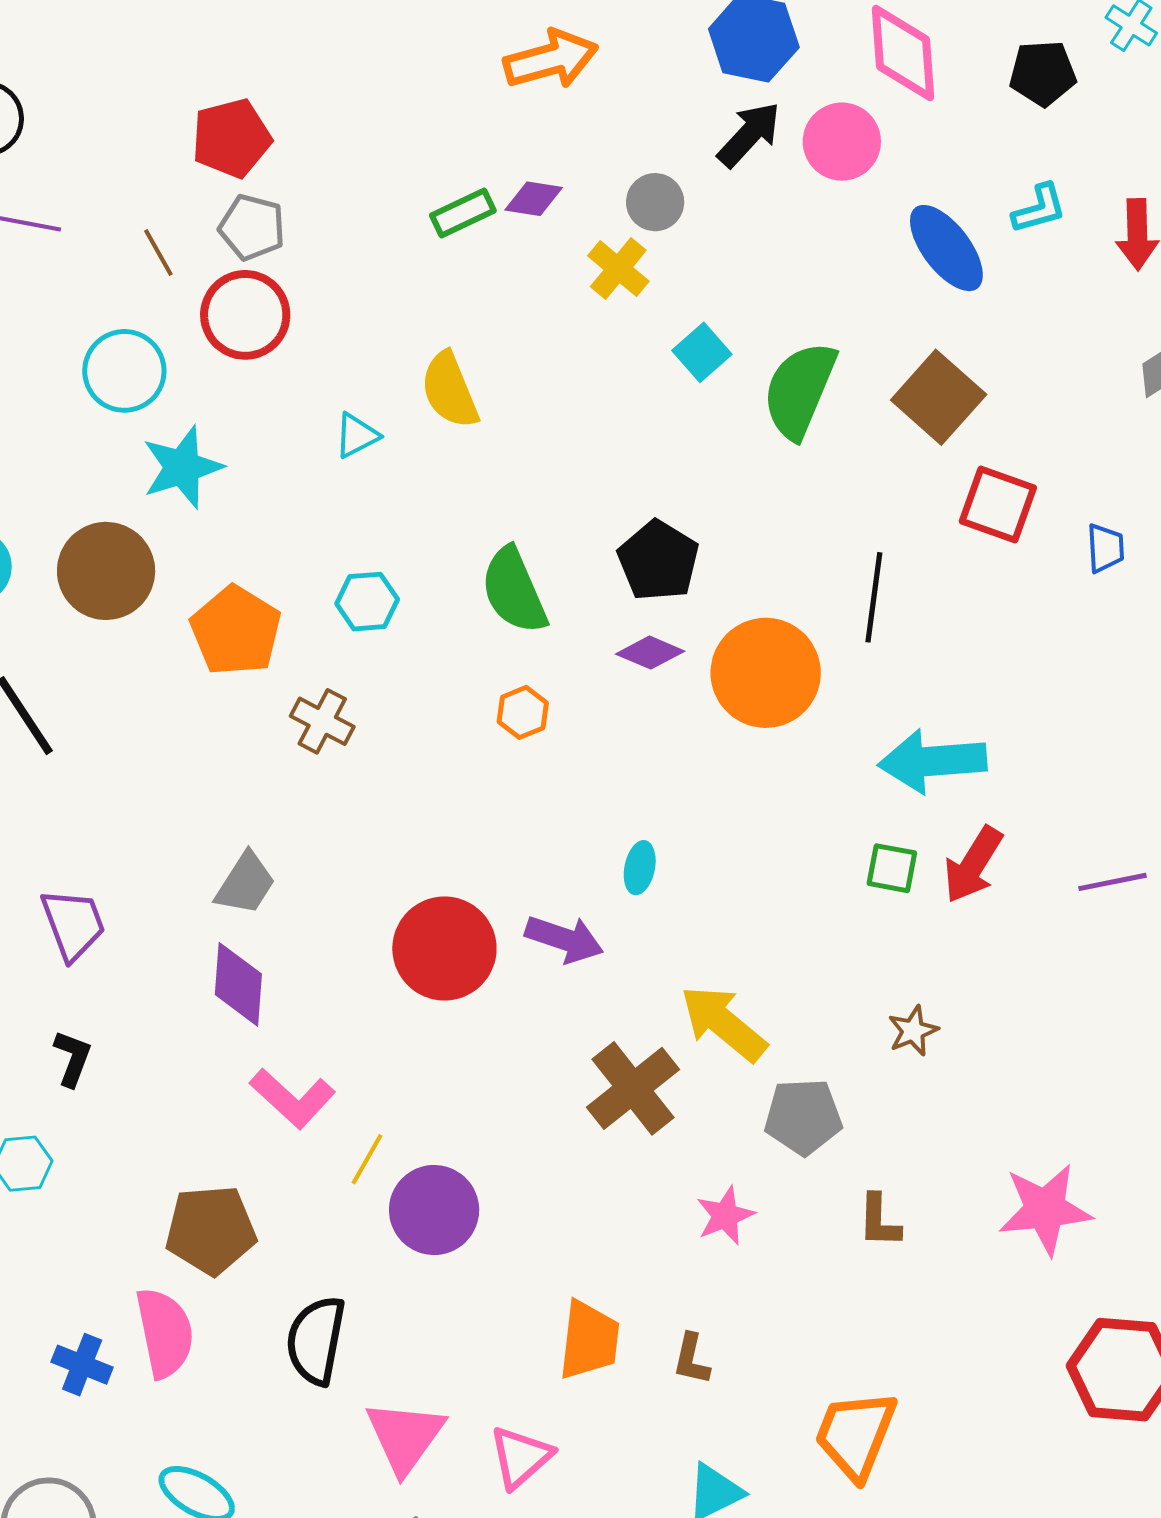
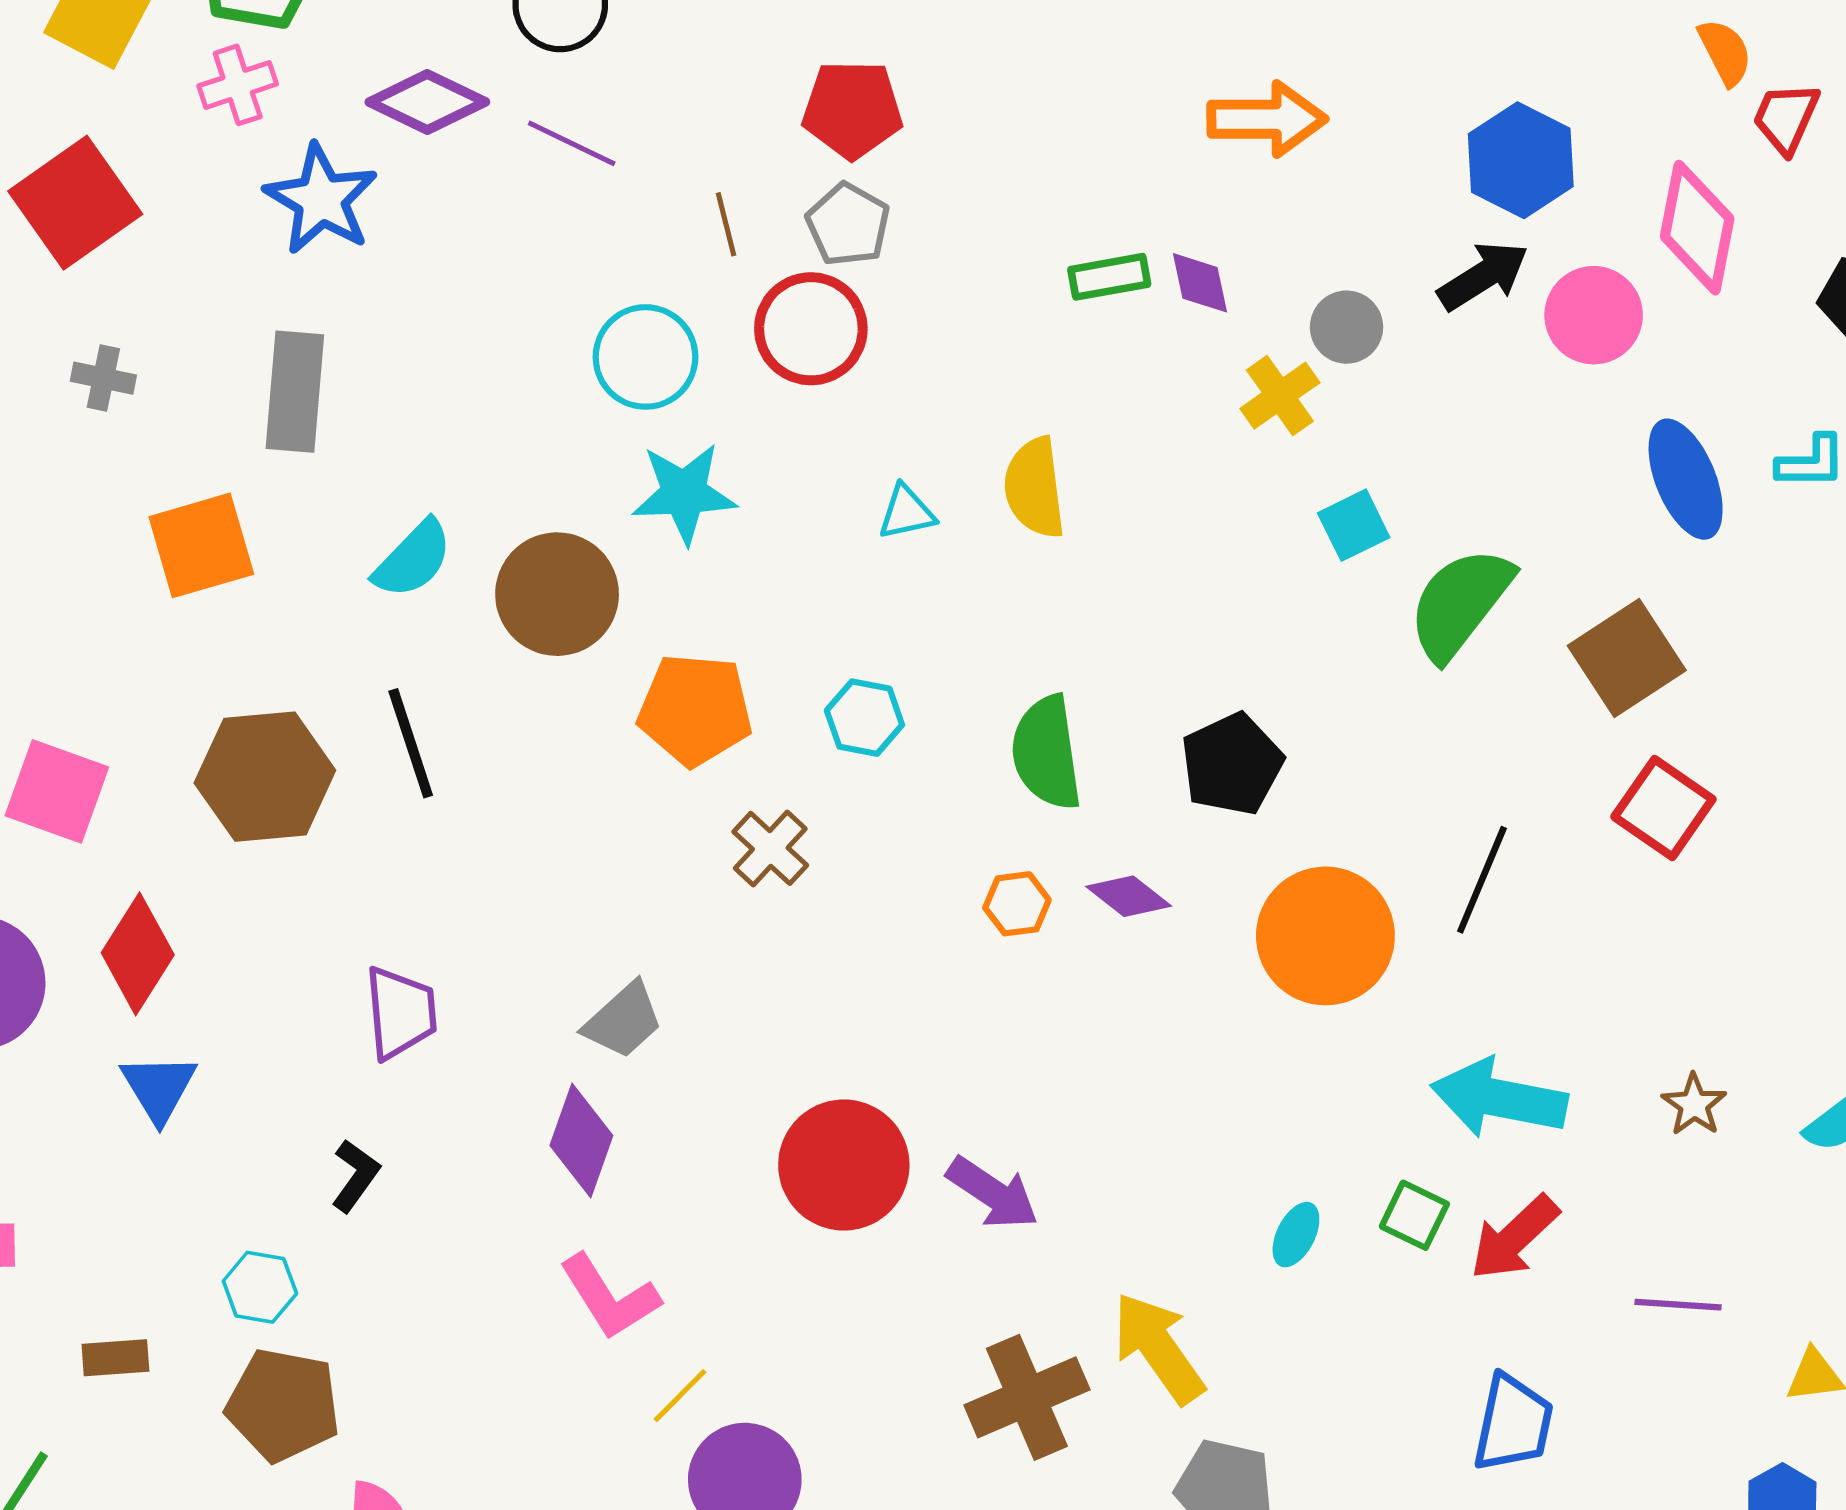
purple diamond: (534, 199) -> (1200, 283), turned 54
blue trapezoid: (1105, 548) -> (1513, 1423), moved, size x1.6
orange pentagon: (236, 631) -> (695, 710), turned 30
purple diamond: (650, 653) -> (1129, 896), moved
cyan ellipse: (640, 868) -> (1296, 1235), moved
brown star: (913, 1031) -> (1694, 1105), moved, turned -30
brown pentagon: (211, 1230) -> (283, 1405), moved

